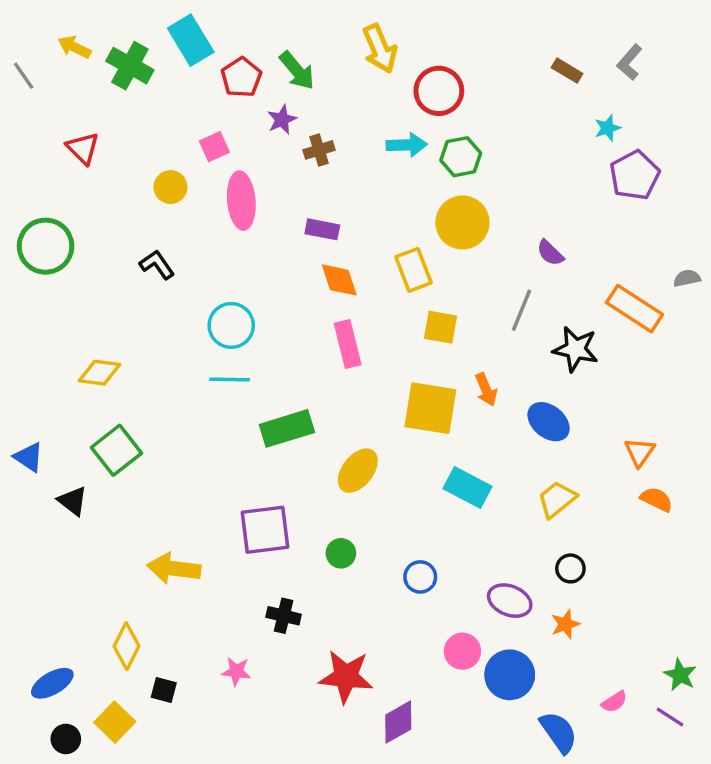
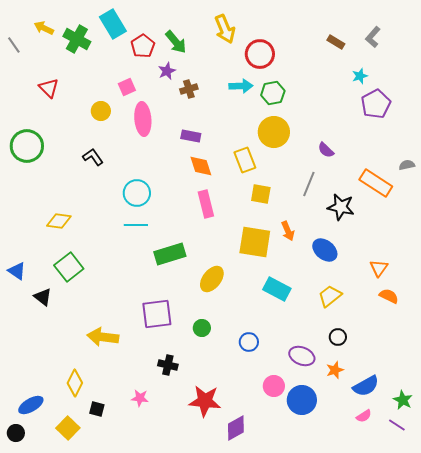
blue semicircle: (559, 732) -> (366, 386), moved, turned 96
black circle: (66, 739) -> (16, 433), moved

